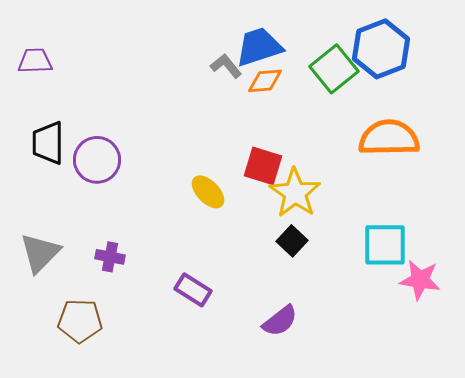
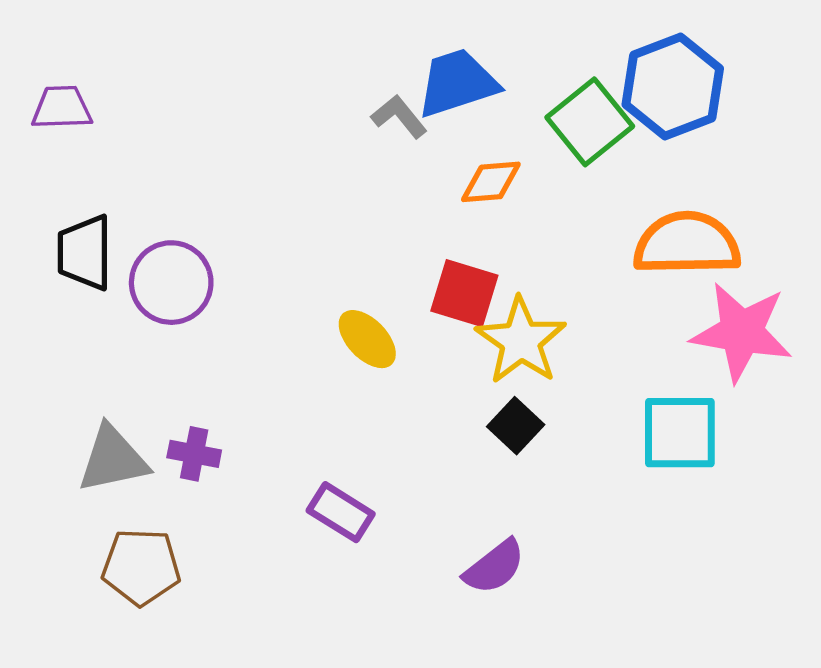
orange diamond: (265, 81) -> (491, 182), moved
gray triangle: (40, 253) -> (113, 459), moved, turned 33
pink star: (420, 280) -> (742, 332), moved, size x1.4

